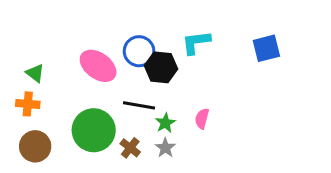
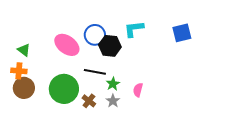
pink semicircle: (202, 119) -> (138, 90), moved
brown circle: (35, 146) -> (24, 88), moved

